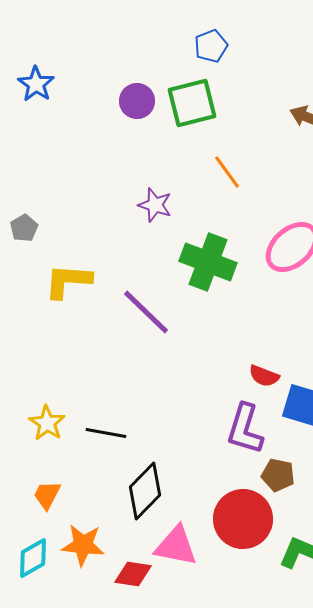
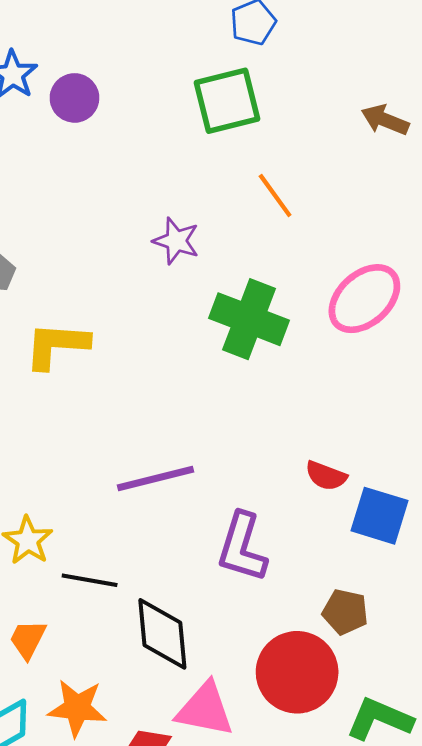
purple circle: (137, 101) -> (74, 98), moved
purple line: (146, 312) -> (156, 479), moved, turned -58
purple L-shape: (245, 429) -> (242, 547), moved
black line: (106, 433) -> (90, 580), moved
black diamond: (145, 491) -> (162, 634), turned -50

